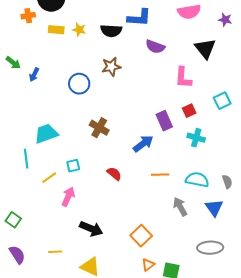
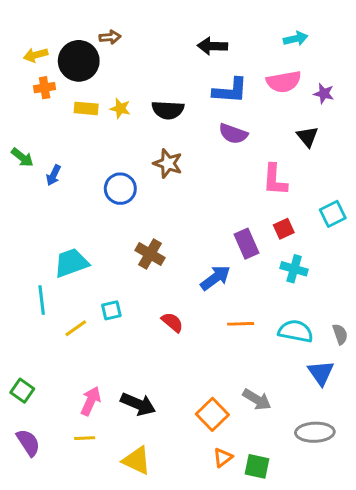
blue L-shape: (139, 18) -> (230, 91), moved
purple star: (225, 20) -> (324, 94), moved
black triangle: (205, 49) -> (307, 137), size x0.7
brown star: (111, 67) -> (168, 163), turned 30
pink arrow: (68, 197) -> (91, 401), moved
gray arrow: (180, 207) -> (257, 400), moved, turned 150

